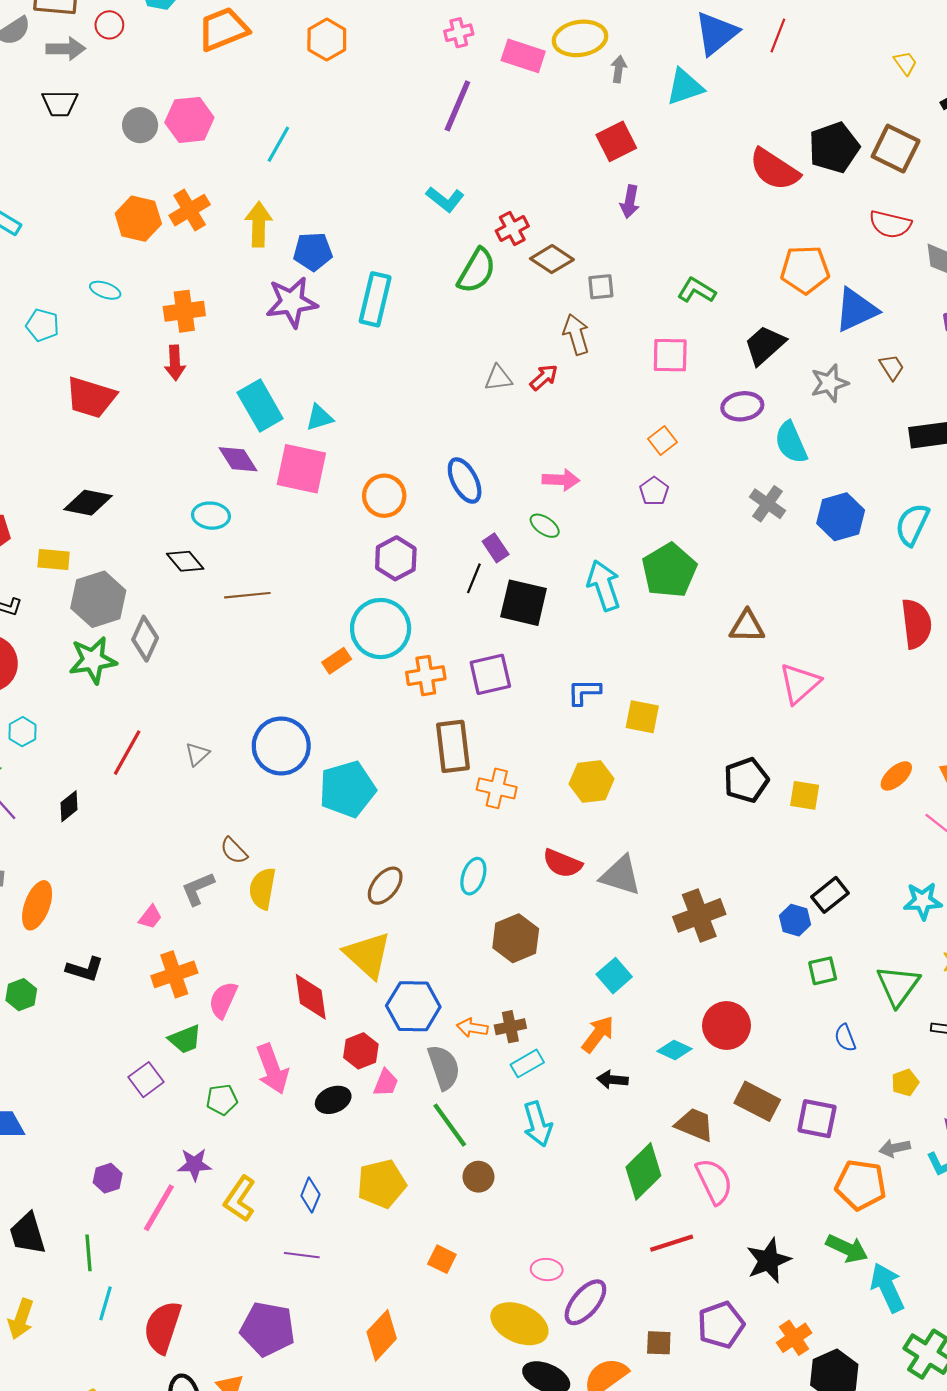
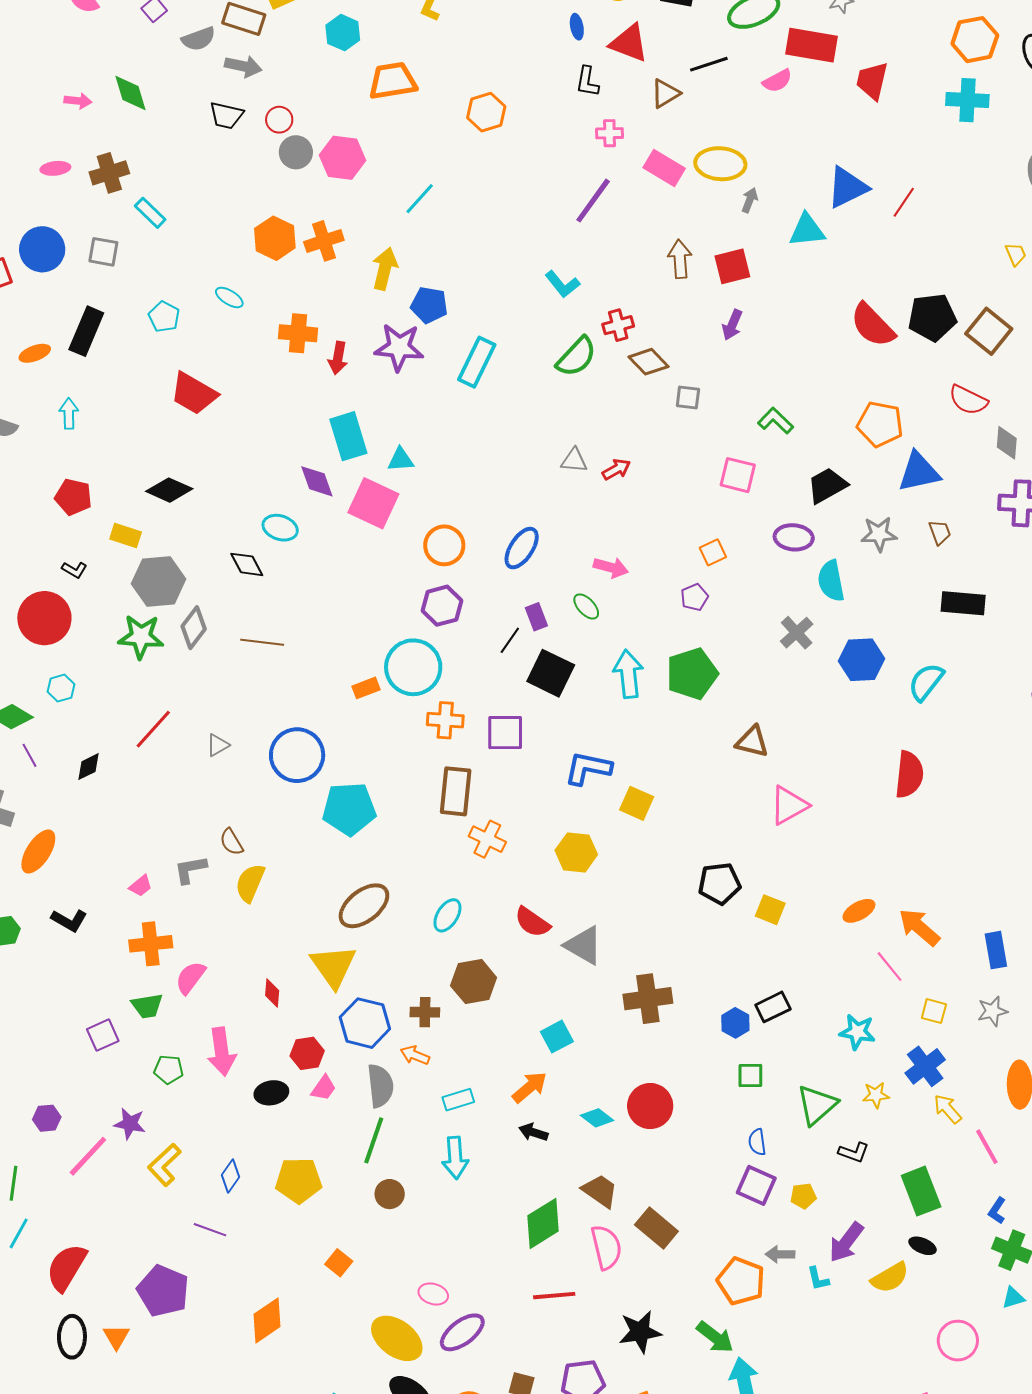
red circle: (109, 25) -> (279, 120), moved
brown arrow: (576, 334) -> (680, 259), moved
red arrow: (175, 363) -> (338, 358), moved
blue ellipse: (465, 480) -> (522, 548), turned 48
brown line: (247, 595) -> (262, 642), moved
blue L-shape: (584, 692) -> (588, 768), size x1.4
brown ellipse: (385, 886) -> (364, 906), size x1.4
red diamond: (311, 997) -> (272, 993), size x0.6
brown cross: (510, 1027) -> (425, 1012), moved
brown rectangle: (757, 1101) -> (656, 1228), moved
purple square: (817, 1119) -> (756, 1185), moved
green line: (450, 1125) -> (374, 1140), turned 42

